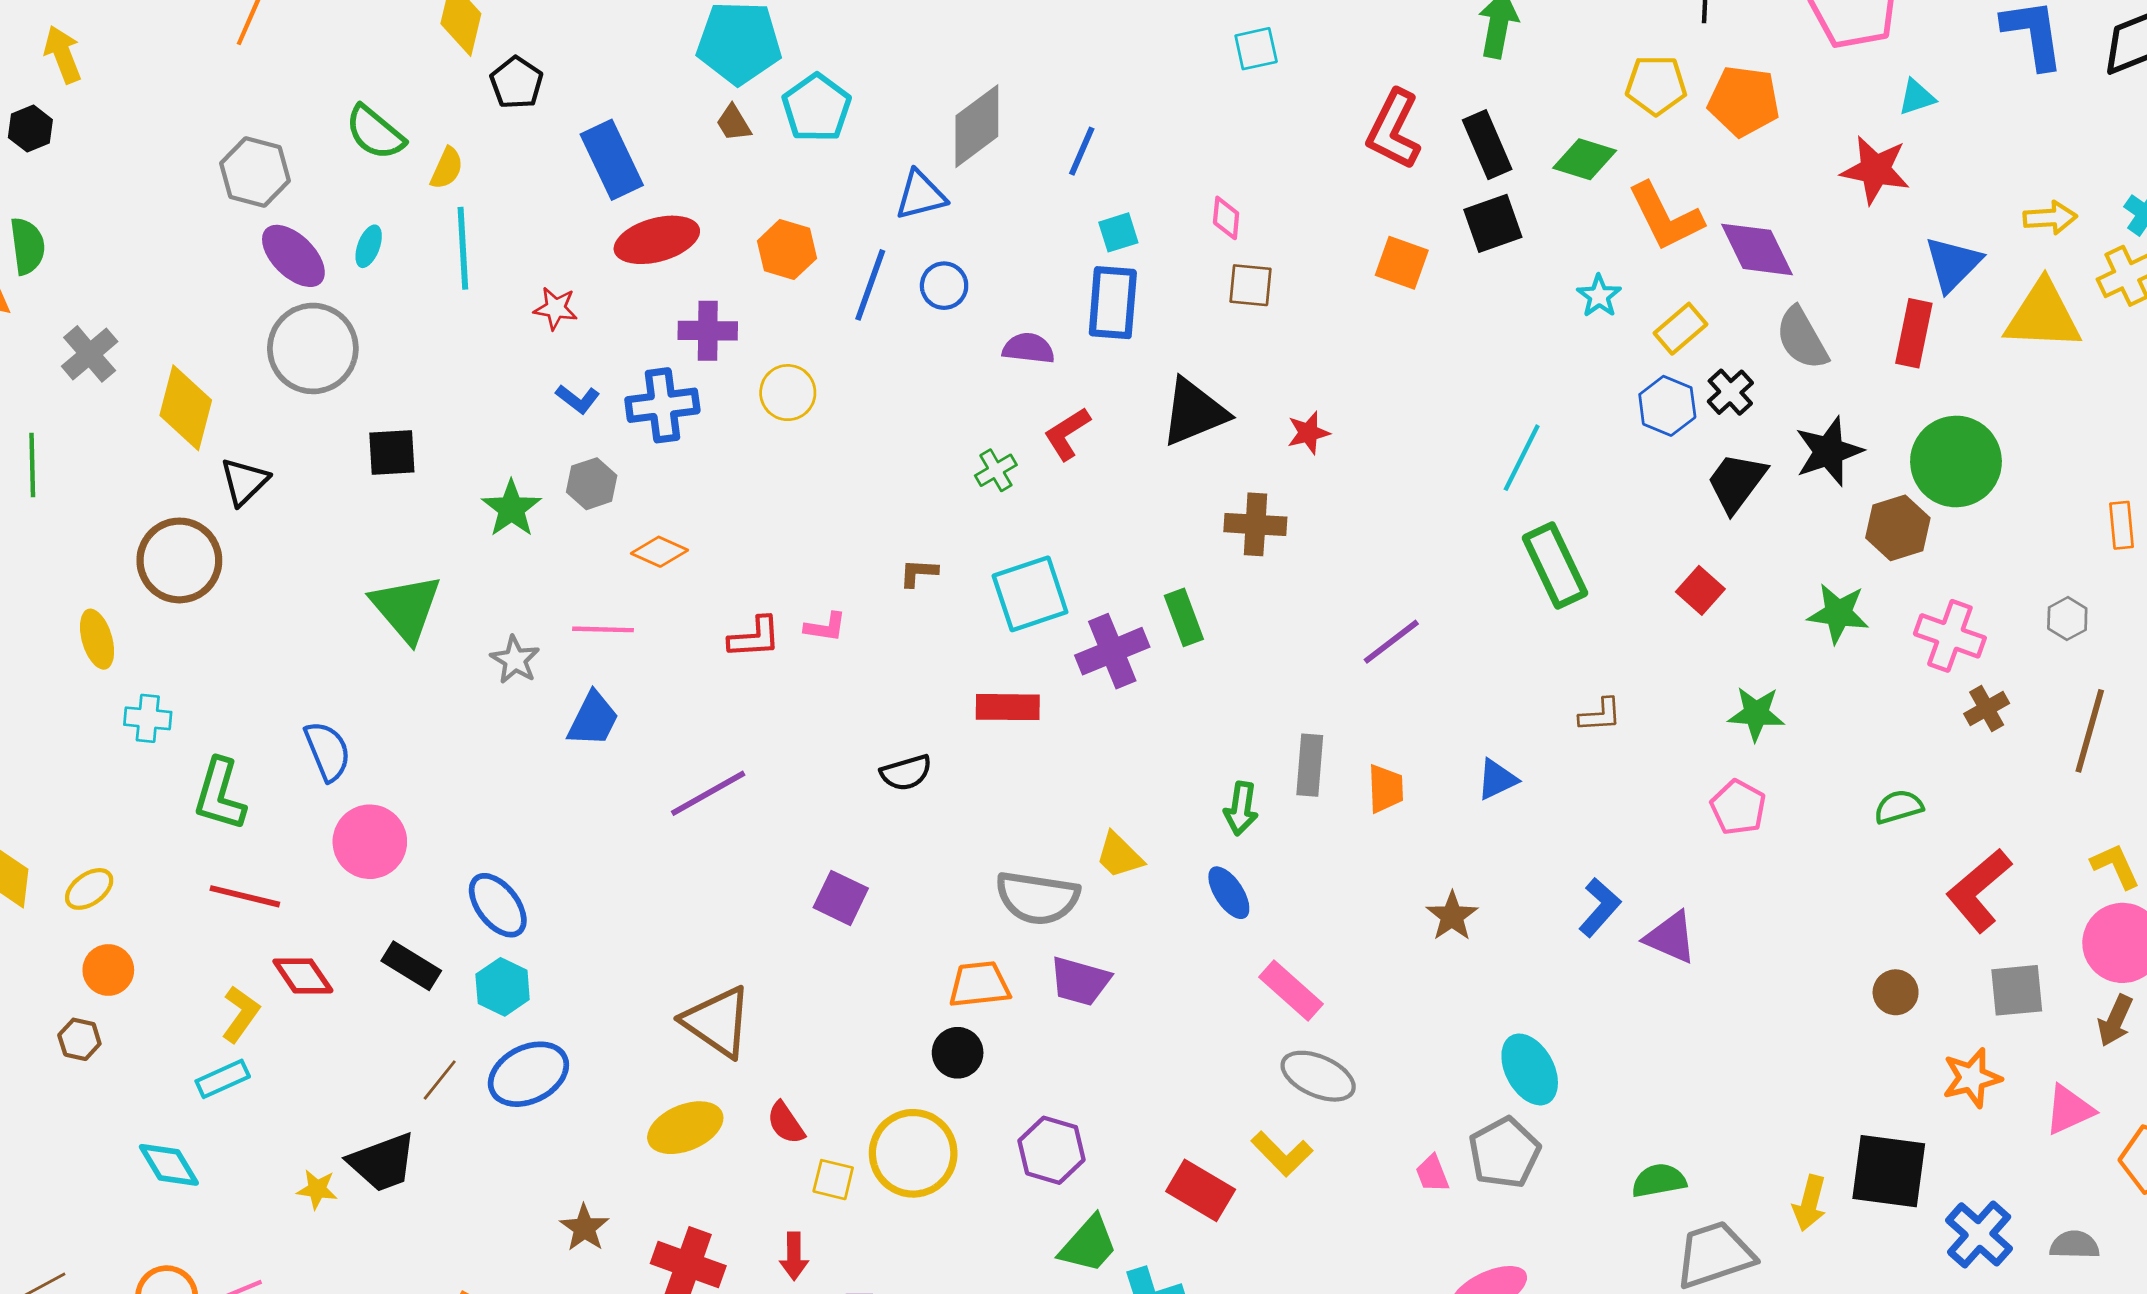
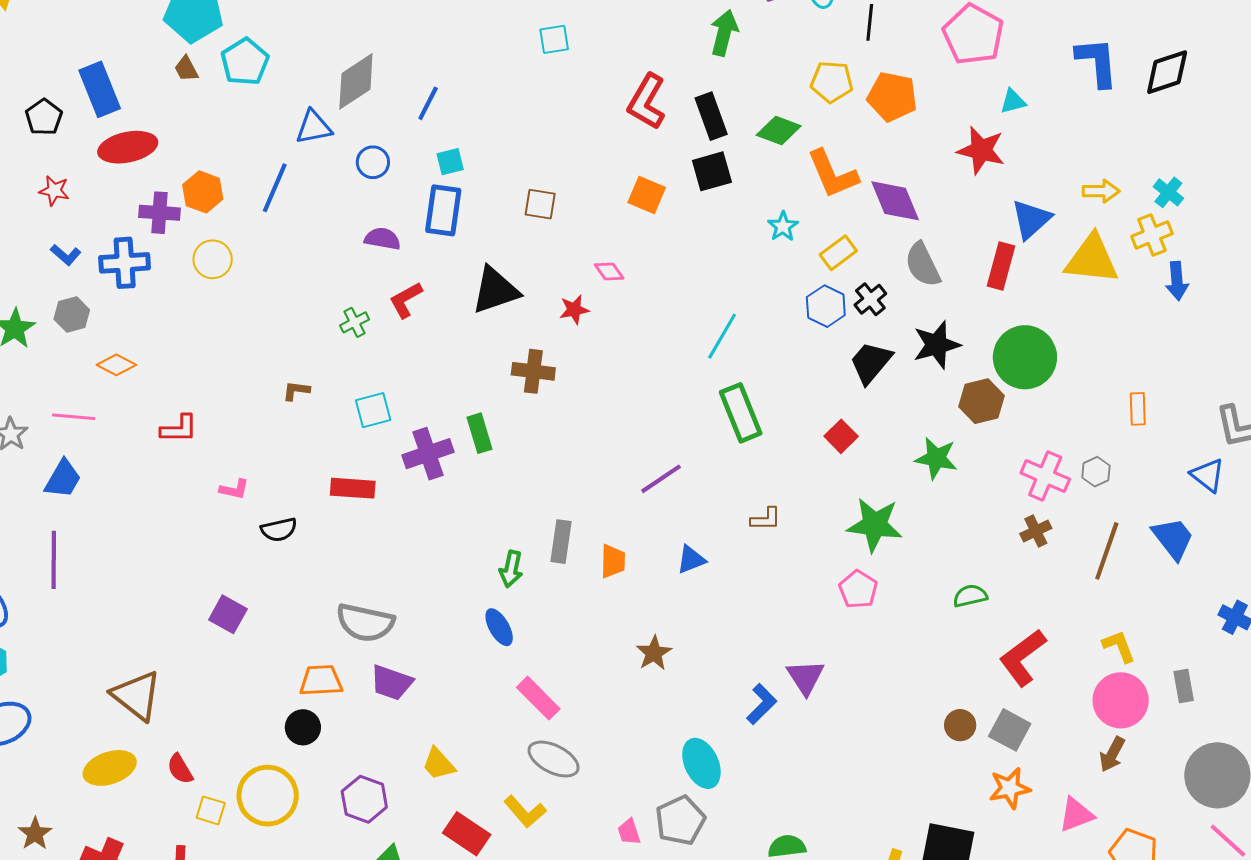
black pentagon: (517, 83) -> (44, 117), moved
pink diamond: (1226, 218) -> (609, 271), moved, turned -44
orange hexagon: (787, 250) -> (203, 192), moved
blue circle: (944, 286) -> (373, 162), moved
cyan square: (1030, 594) -> (373, 410), size x0.7
pink L-shape: (825, 627) -> (234, 489), moved
pink cross: (1950, 636) -> (1045, 476), moved
purple line: (1391, 642) -> (661, 479), moved
green star: (1756, 714) -> (875, 525), size x1.4
purple line: (708, 793) -> (54, 560), moved, turned -64
yellow trapezoid: (1119, 855) -> (439, 764), moved
blue L-shape: (1600, 907) -> (762, 704), moved
purple triangle: (1671, 937) -> (805, 677), turned 30
gray square: (2017, 990) -> (1010, 730), moved, turned 30

